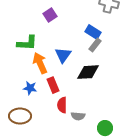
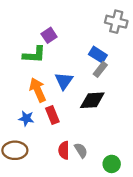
green L-shape: (27, 43) -> (34, 55), moved
red semicircle: (62, 105) -> (64, 150), moved
gray semicircle: (78, 116) -> (81, 150), turned -128

